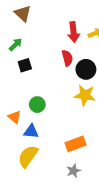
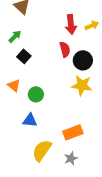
black square: (25, 65) -> (24, 56), turned -32
orange triangle: (14, 117) -> (14, 85), moved
yellow semicircle: (28, 156) -> (42, 150), moved

